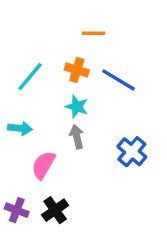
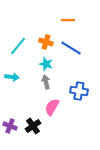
orange line: (93, 33) -> (68, 20), moved
blue cross: (132, 152) -> (79, 91), turned -30
pink semicircle: (43, 165) -> (52, 107), moved

